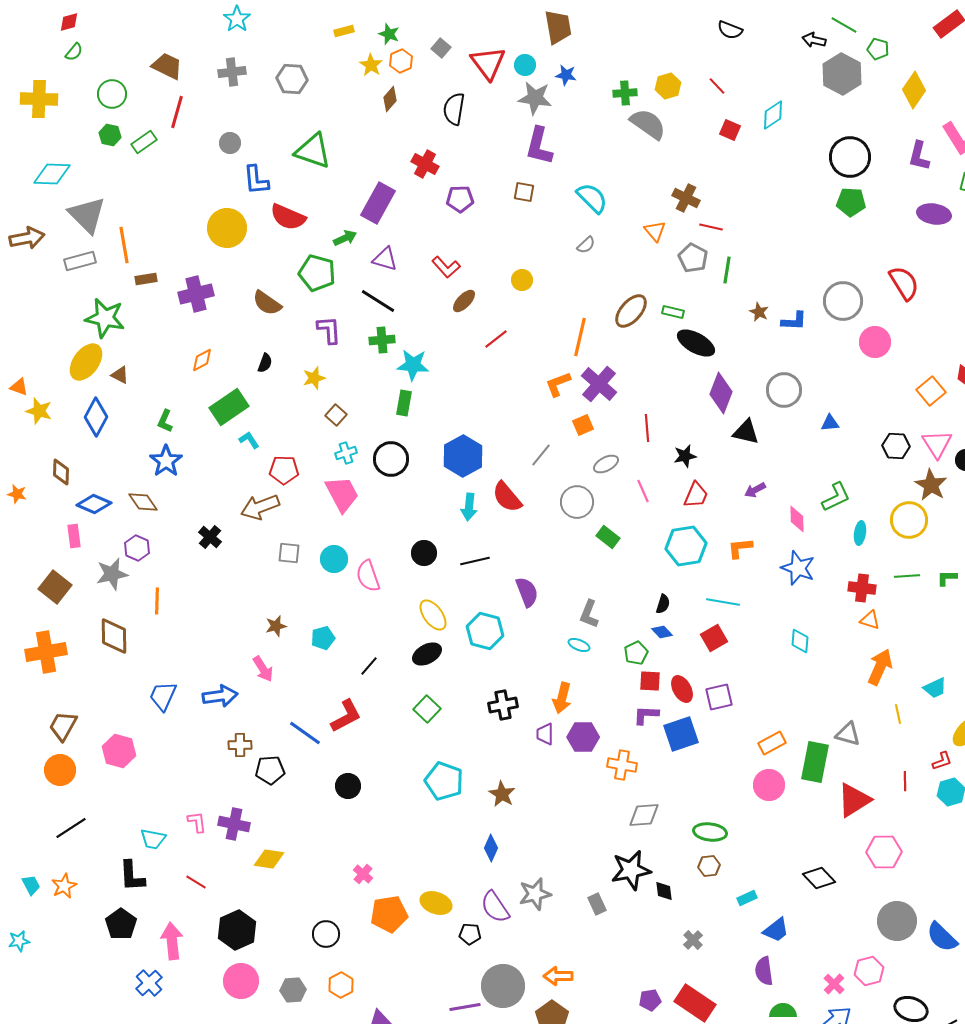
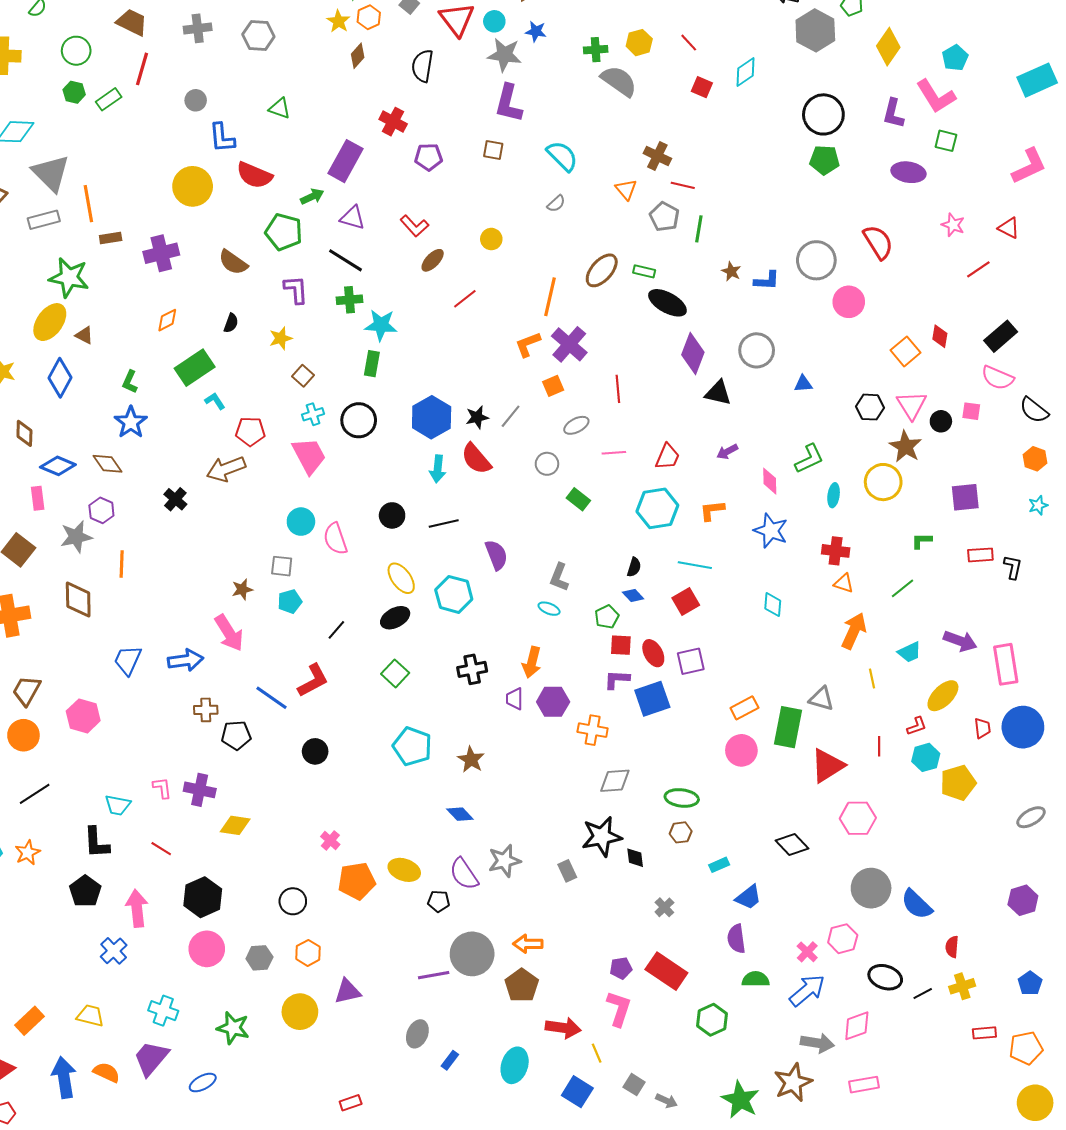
green triangle: (313, 151) -> (280, 108), size x0.6
black star: (685, 456) -> (477, 417), moved
pink line: (643, 491) -> (614, 453), turned -70
gray circle: (577, 502) -> (547, 464), size x0.7
gray square: (289, 553) -> (282, 566), moved
green line: (907, 576) -> (902, 588), moved, turned -35
pink arrow: (263, 669) -> (229, 633), size x1.4
blue diamond: (491, 848) -> (460, 814), turned -68

